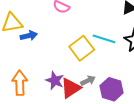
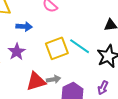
blue arrow: (29, 36) -> (24, 27), moved
purple star: (55, 81) -> (17, 52), moved

